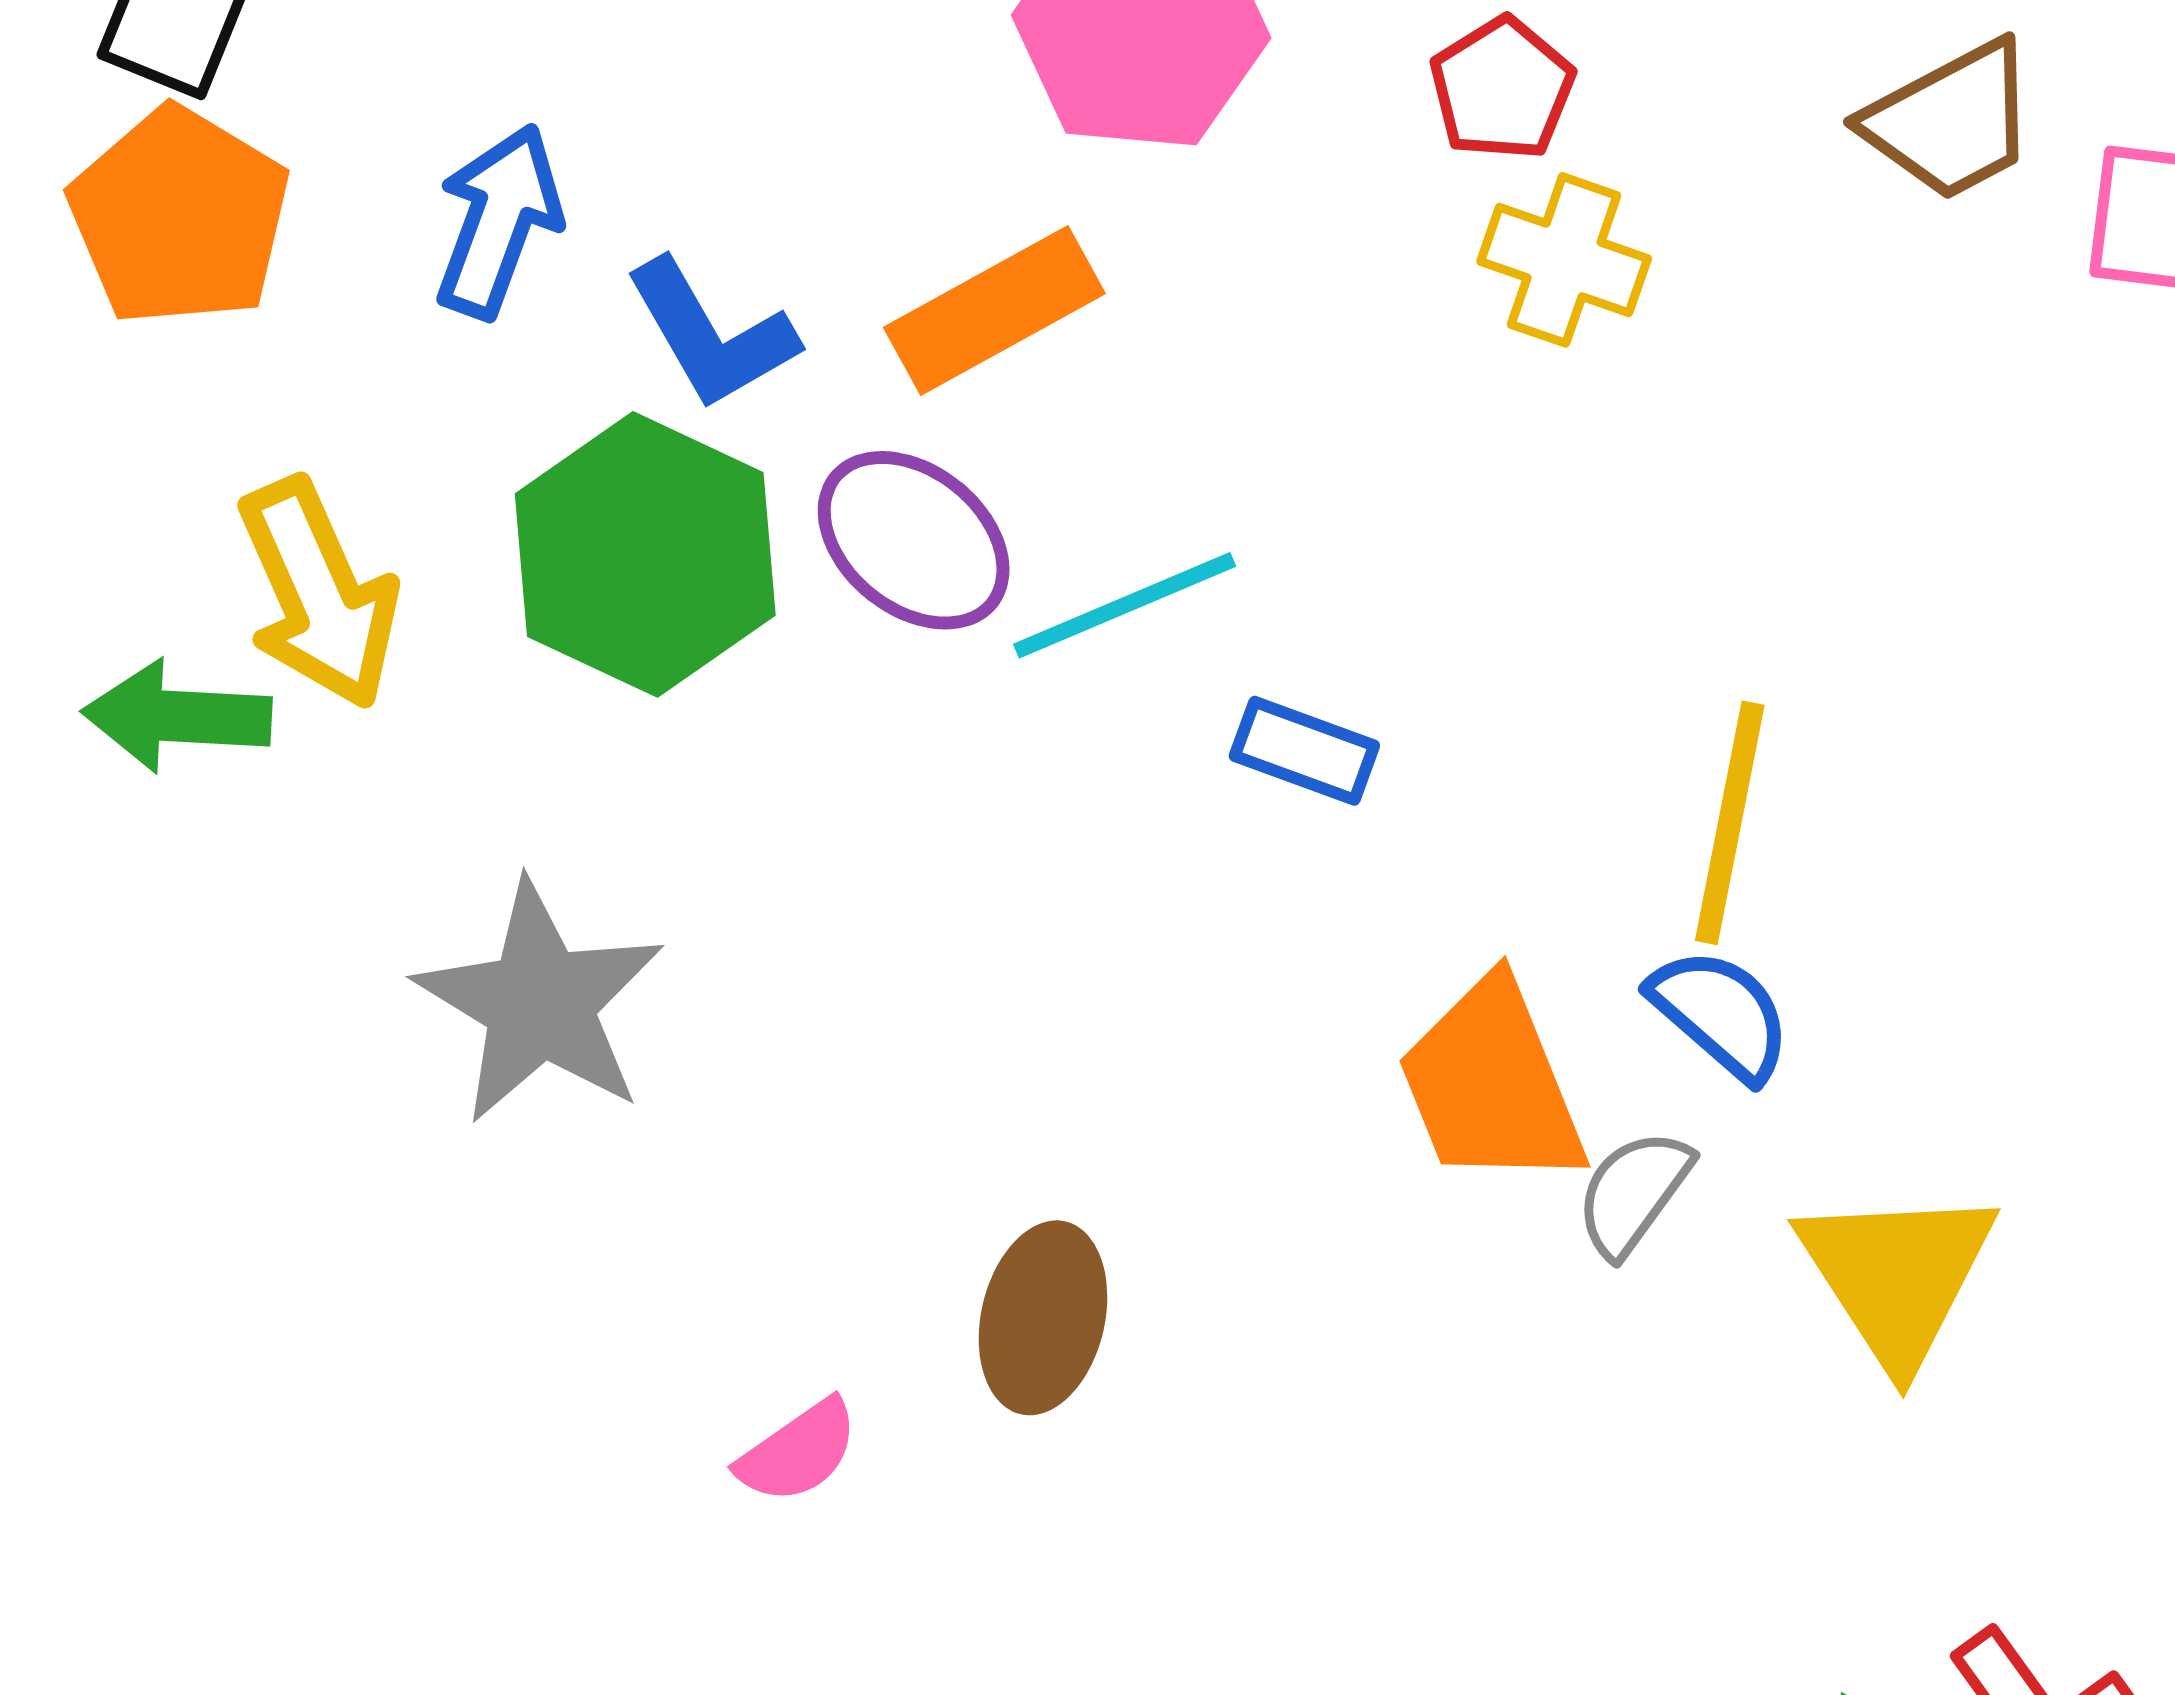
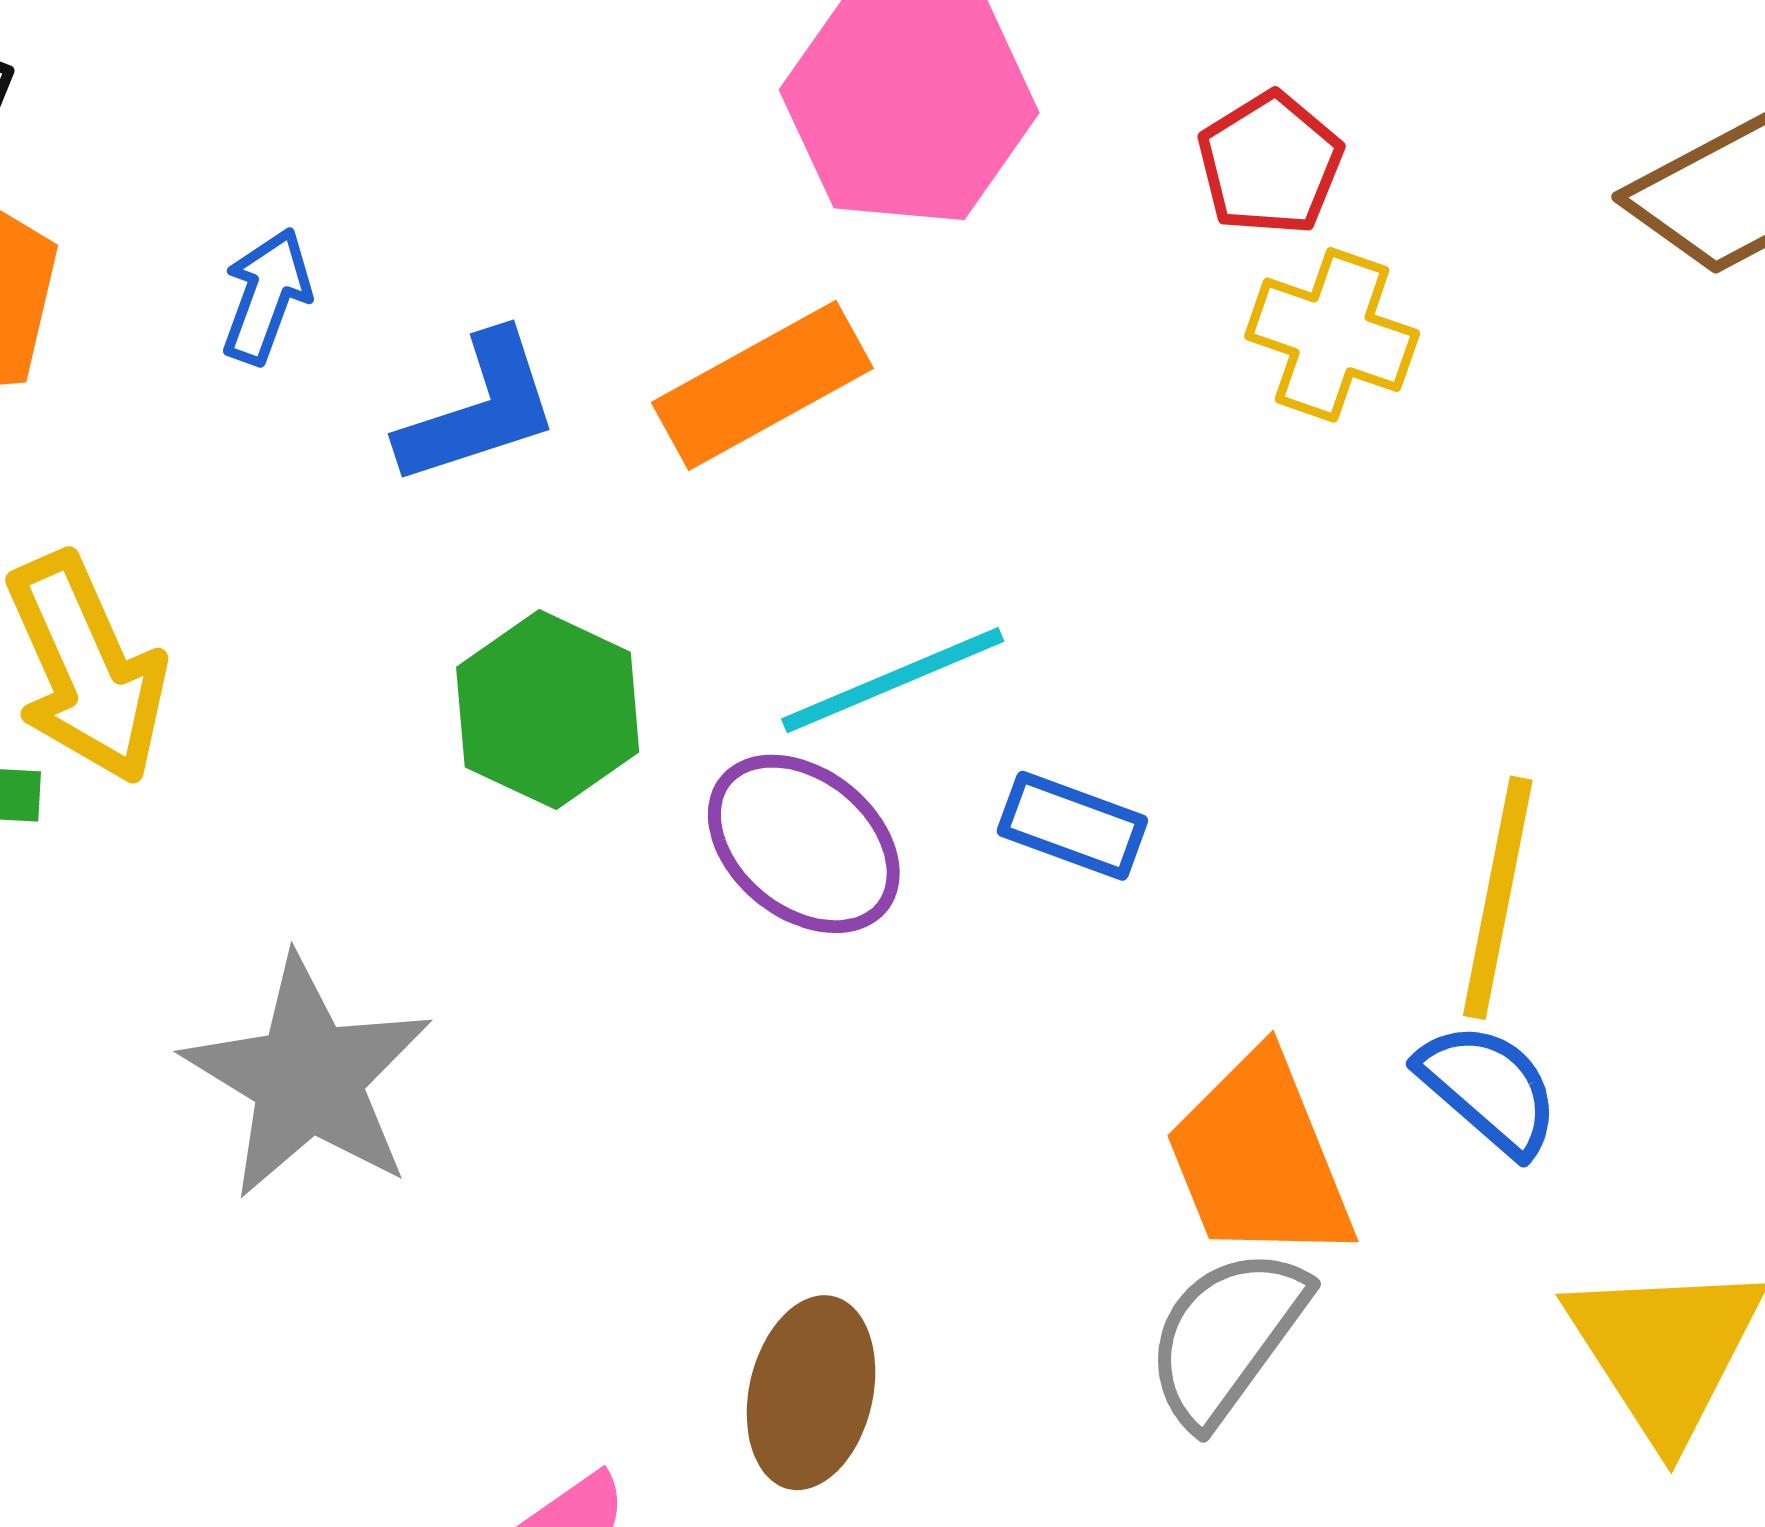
blue arrow: (498, 221) -> (266, 296), size x0.7
blue L-shape: (711, 334) -> (479, 409), turned -78
purple ellipse: (914, 540) -> (804, 844), moved
green hexagon: (645, 554) -> (548, 710), moved, size x0.7
gray semicircle: (1633, 1193) -> (1227, 1336), moved, size x1.4

